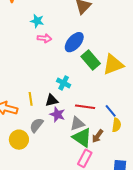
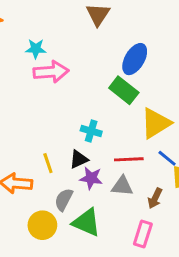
pink arrow: (44, 38) -> (51, 72), size x1.6
blue ellipse: (74, 42) -> (135, 59), moved
yellow triangle: (113, 65) -> (156, 123), moved
gray triangle: (77, 124) -> (122, 186), turned 35
green triangle: (82, 138) -> (87, 222), moved

